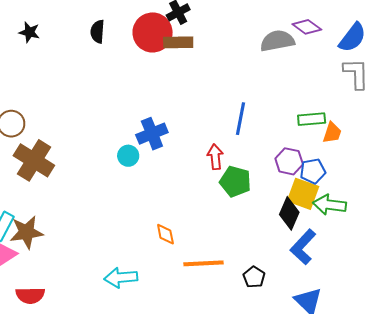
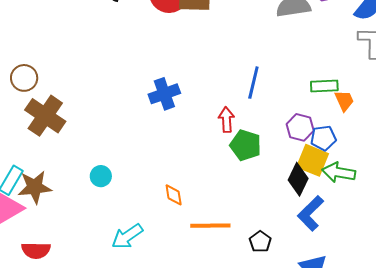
orange trapezoid: (332, 133) -> (344, 101), turned -45
cyan circle: (128, 156) -> (101, 176), moved
cyan arrow: (121, 278) -> (127, 236), turned -32

